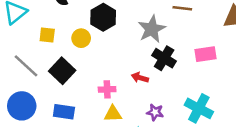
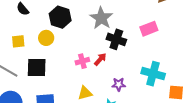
black square: (62, 71) -> (37, 67), turned -30
red arrow: (140, 78) -> (100, 59), turned 128
pink cross: (107, 89) -> (82, 61), moved

